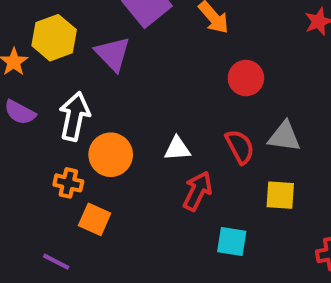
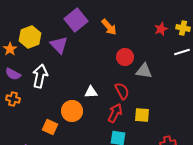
gray triangle: (284, 137) -> (144, 71), moved
orange circle: (111, 155) -> (72, 111), moved
orange cross: (68, 183) -> (13, 99), moved
red arrow: (197, 191) -> (115, 113), moved

